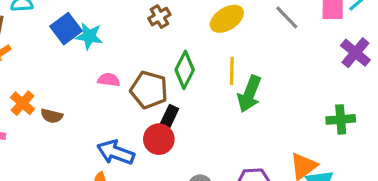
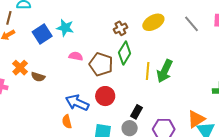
brown cross: (159, 17) -> (120, 28), moved
blue square: (66, 29) -> (42, 34), moved
yellow line: (232, 71) -> (148, 71), moved
black rectangle: (170, 116) -> (137, 112), moved

